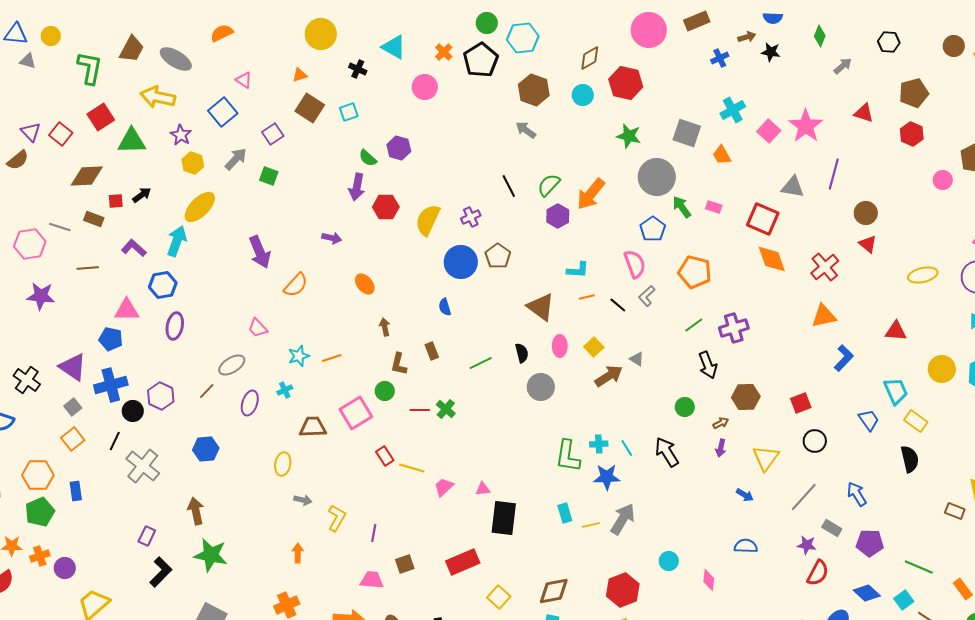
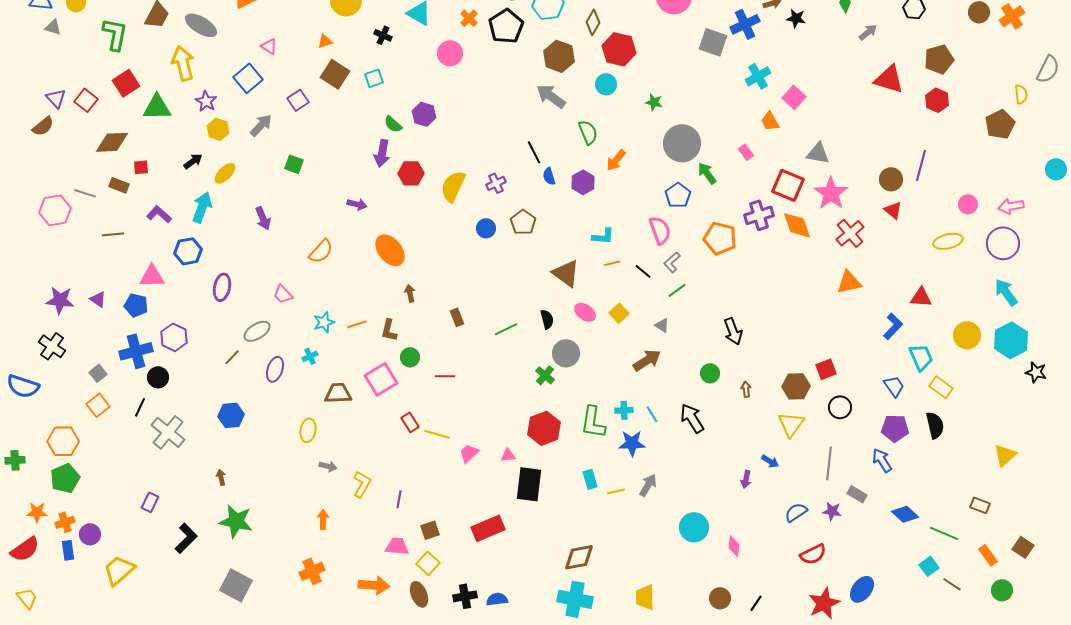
brown diamond: (590, 58) -> (593, 22), moved, turned -30
blue cross: (720, 58) -> (745, 24), size x1.6
red hexagon: (626, 83) -> (619, 49), moved
cyan circle: (583, 95) -> (606, 84), moved
yellow arrow: (158, 97) -> (183, 63), turned 64
red triangle: (864, 113) -> (889, 79), size x1.5
pink star: (806, 126) -> (831, 193), moved
gray arrow: (526, 130) -> (551, 96), size x1.4
gray square: (687, 133) -> (713, 42), moved
green star: (629, 136) -> (654, 102), size x0.7
orange trapezoid: (722, 155) -> (770, 121), moved
purple line: (834, 174) -> (921, 165), moved
green square: (269, 176) -> (294, 164), moved
pink circle: (943, 180) -> (968, 204), moved
green semicircle: (549, 185) -> (588, 132), moved, turned 115
orange arrow: (591, 194) -> (616, 160), size x0.7
black arrow: (142, 195) -> (193, 161), moved
yellow ellipse: (200, 207) -> (225, 173), size x0.7
pink rectangle: (714, 207) -> (746, 152), moved, turned 35
purple arrow: (260, 252) -> (263, 218), moved, size x0.7
blue circle: (461, 262) -> (486, 228), size x0.6
orange ellipse: (365, 284) -> (390, 250), size x1.5
purple star: (41, 296) -> (60, 300), moved
blue semicircle: (445, 307) -> (549, 176), moved
green line: (694, 325) -> (677, 290), moved
purple ellipse: (175, 326) -> (222, 287), moved
purple cross: (734, 328) -> (759, 215), moved
pink ellipse: (560, 346) -> (585, 312), turned -55
blue L-shape: (844, 358) -> (893, 326), moved
brown L-shape: (399, 364) -> (389, 330), moved
purple triangle: (73, 367) -> (98, 299), moved, size x0.6
brown arrow: (609, 376) -> (647, 360), moved
purple hexagon: (161, 396) -> (174, 337), moved
brown hexagon: (746, 397) -> (796, 386), moved
green cross: (446, 409) -> (545, 375), moved
brown arrow: (721, 423) -> (746, 389), turned -70
purple arrow: (721, 448) -> (746, 479), moved
blue rectangle: (76, 491) -> (68, 550), moved
gray line: (804, 497) -> (829, 463), turned -36
brown arrow: (196, 511) -> (221, 477), size x0.6
brown rectangle: (955, 511) -> (980, 505), moved
gray arrow: (623, 519) -> (648, 485), size x0.7
purple rectangle: (147, 536) -> (150, 502), moved
purple pentagon: (870, 543) -> (895, 428), moved
blue semicircle: (746, 546) -> (796, 512), moved, turned -35
cyan circle: (669, 561) -> (694, 527), size x1.5
red semicircle: (818, 573) -> (813, 554), moved, turned 36
red hexagon: (623, 590) -> (544, 428), moved
blue diamond: (867, 593) -> (905, 514), moved
yellow square: (499, 597) -> (428, 563), moved

